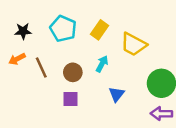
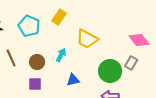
yellow rectangle: (100, 30) -> (59, 17), moved
blue triangle: (117, 94) -> (73, 80), turned 40

